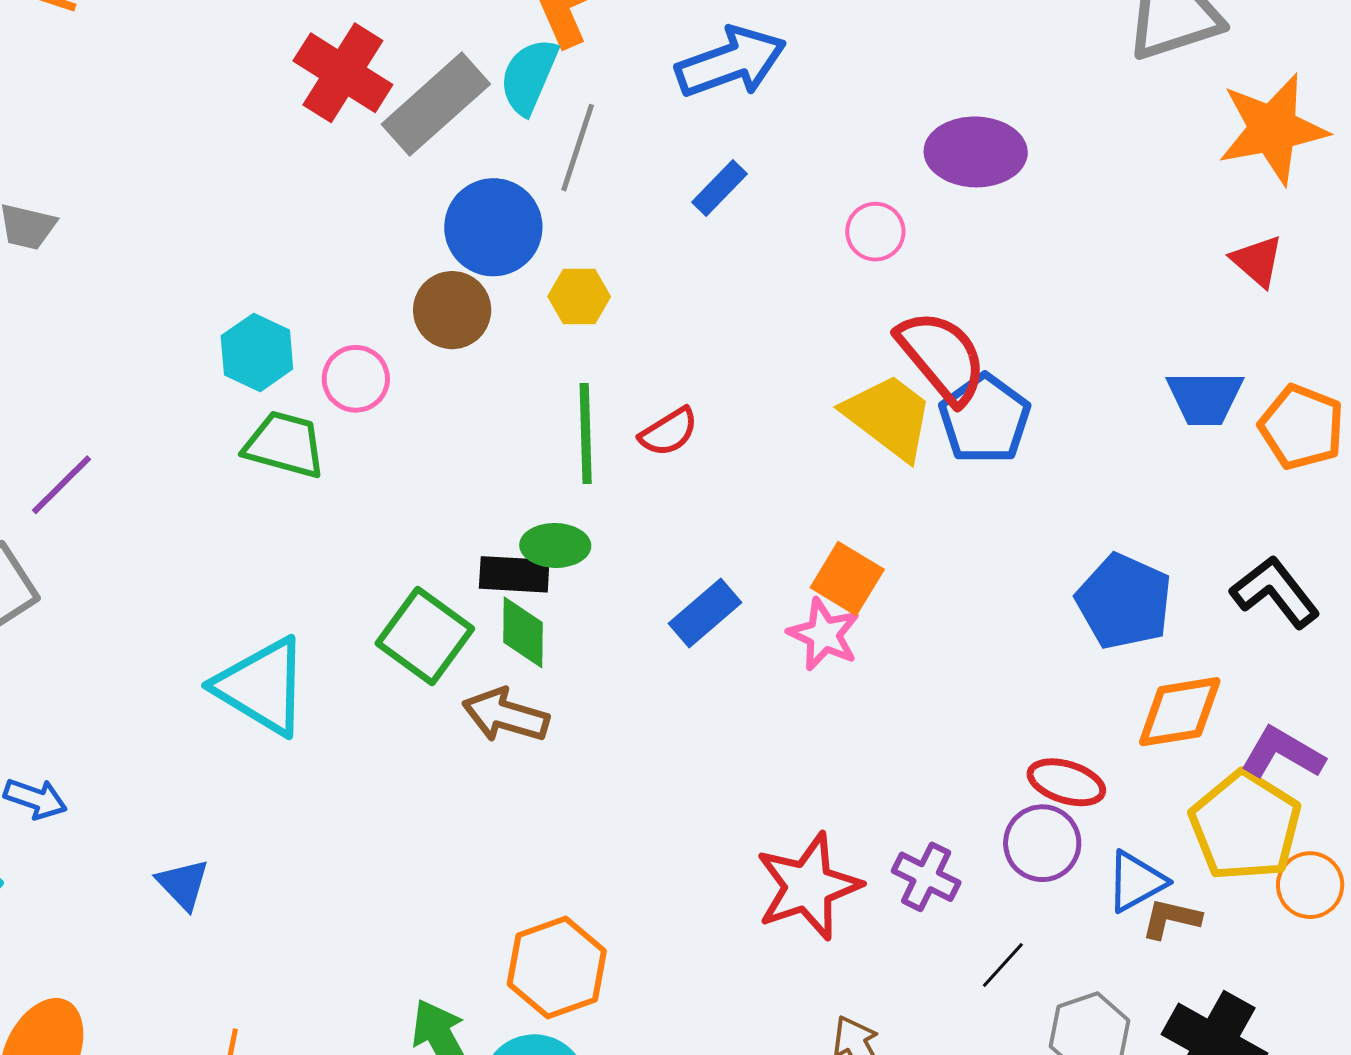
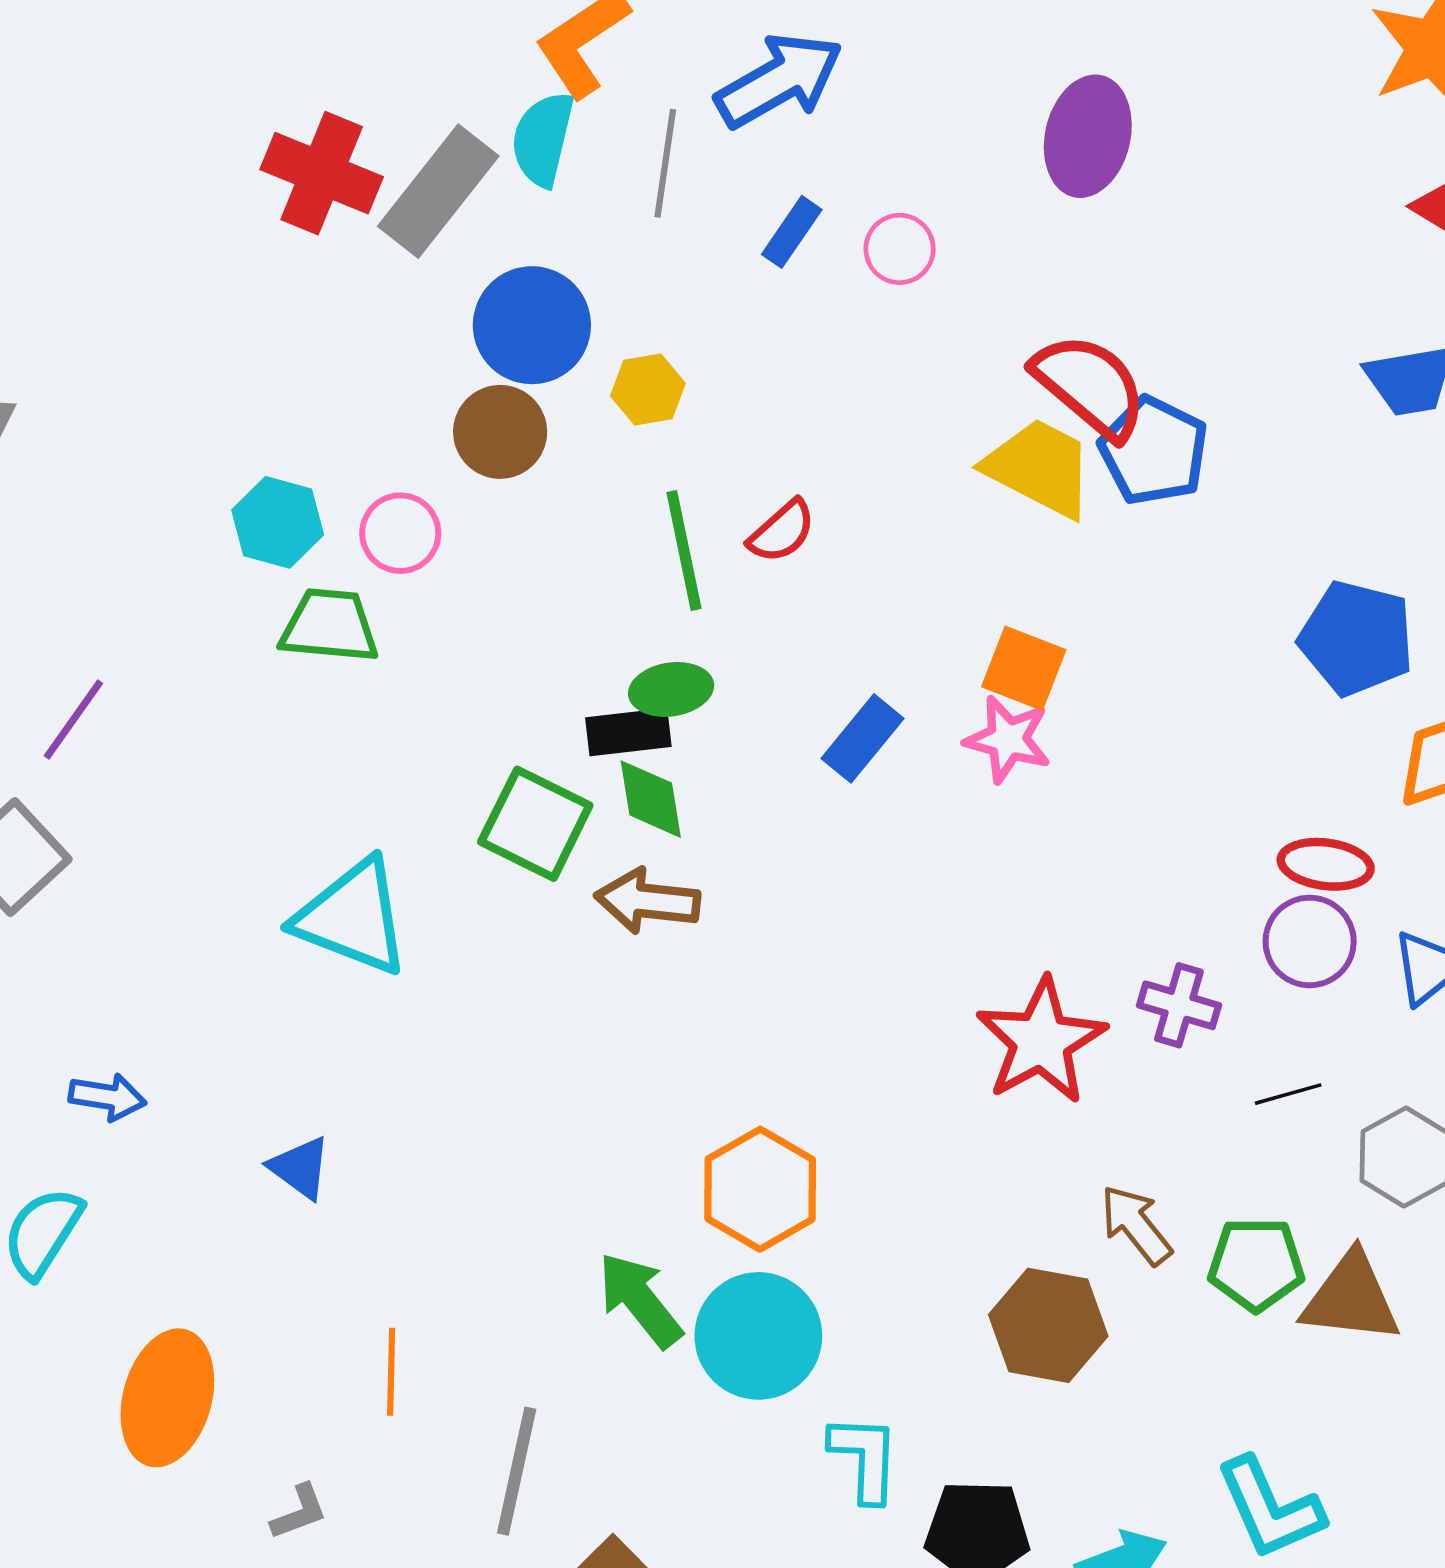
gray line: (578, 148) -> (665, 163), moved
purple ellipse: (976, 152) -> (1088, 136), turned -68
pink circle: (875, 232) -> (900, 249), moved
black line: (1003, 965) -> (1288, 1094), turned 42

